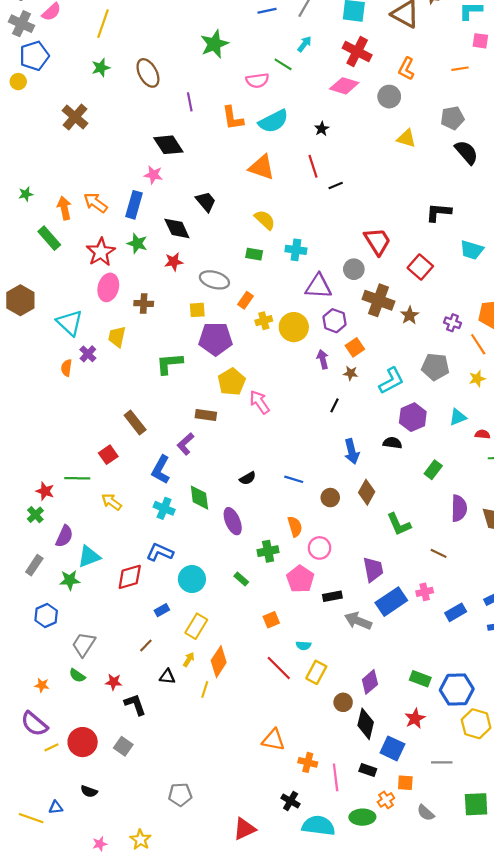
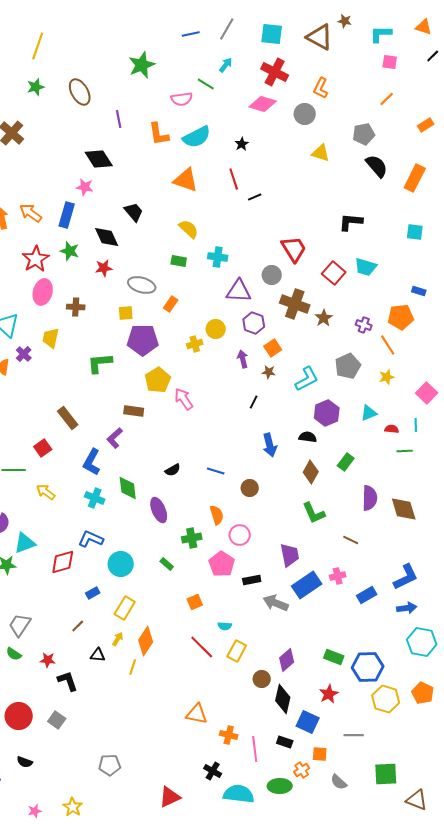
orange line: (460, 69) -> (387, 99), moved, turned -35
cyan trapezoid: (472, 250) -> (366, 267), moved
yellow cross: (264, 321) -> (195, 344), moved
yellow circle: (294, 327) -> (216, 329), size x0.7
gray pentagon: (435, 367) -> (348, 366), turned -30
brown diamond: (367, 492) -> (311, 472), moved

